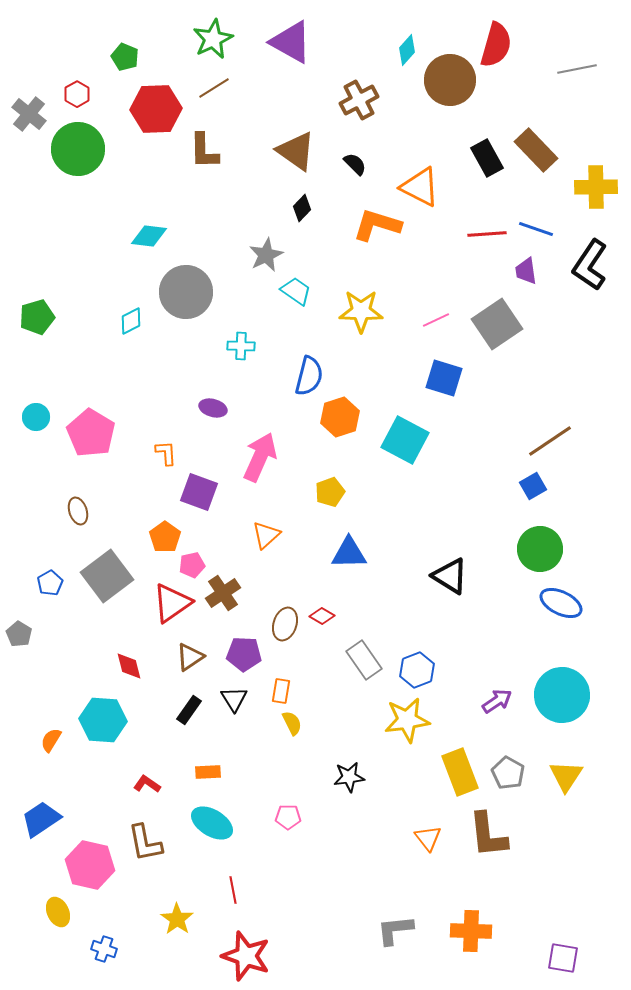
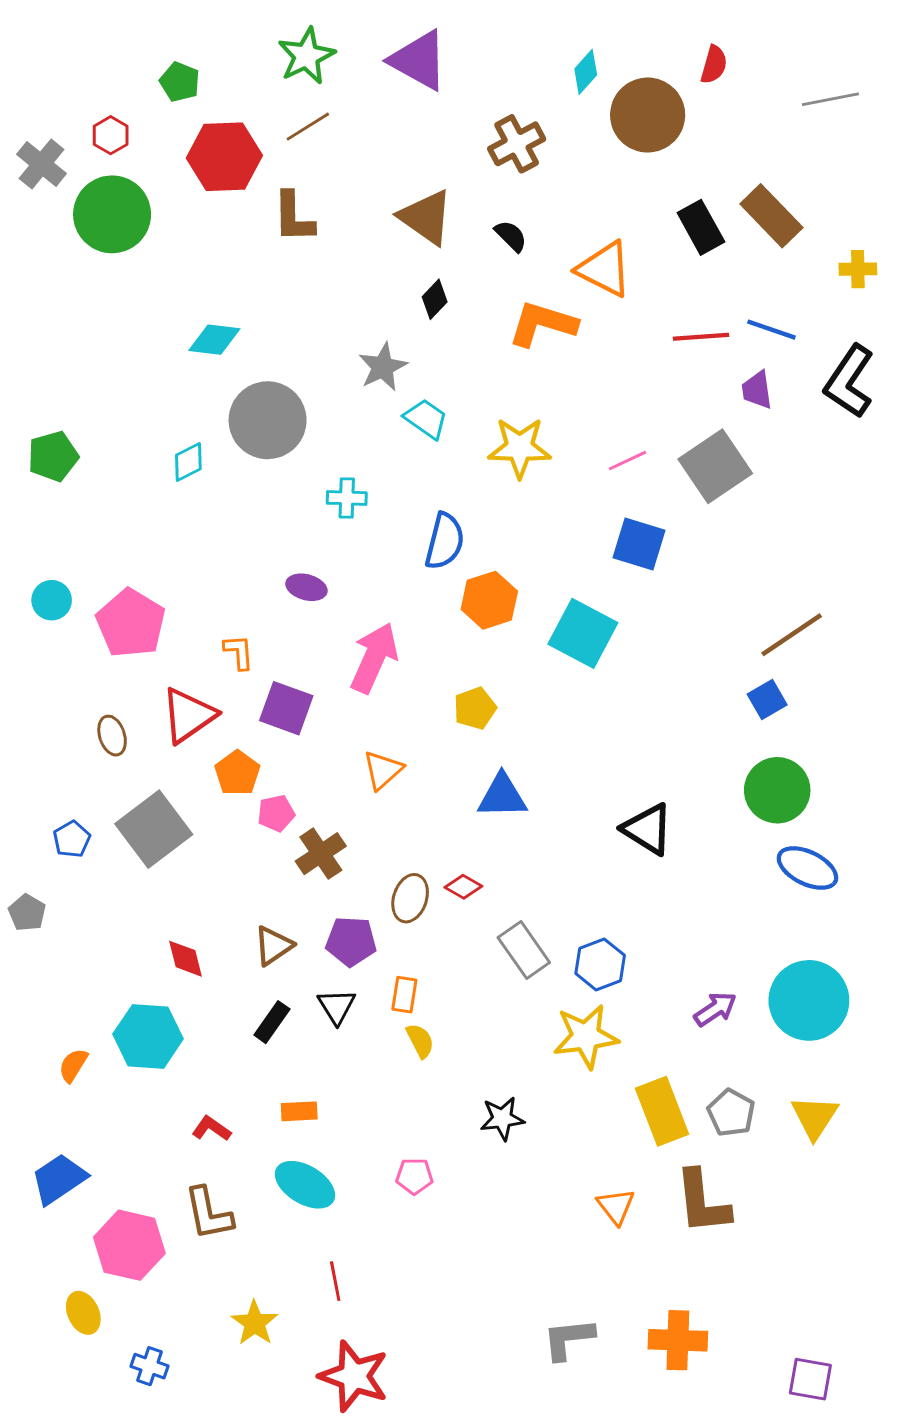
red semicircle: (496, 45) -> (714, 65), size x0.6
yellow cross: (596, 187) -> (858, 269), size x0.6
red triangle: (172, 603) -> (188, 715), moved

